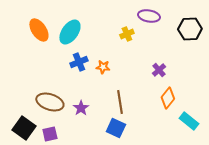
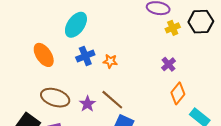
orange ellipse: (39, 30) -> (44, 55), moved
yellow cross: (127, 34) -> (173, 28), moved
brown line: (120, 102) -> (112, 100), moved, turned -40

